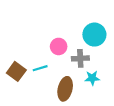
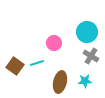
gray cross: (80, 58) -> (91, 56), moved, turned 35
cyan star: (92, 78) -> (85, 81), moved

